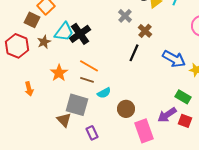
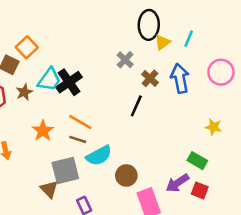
blue arrow: (174, 59) -> (180, 78), moved, turned -130
cyan semicircle: (104, 93) -> (99, 156), size x1.5
gray square: (77, 105) -> (65, 171), turned -30

